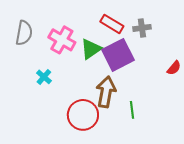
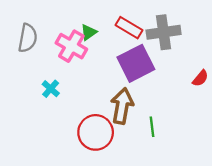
gray cross: (142, 28) -> (164, 32), size x1.6
green triangle: (91, 49) -> (89, 32), moved, size x0.7

